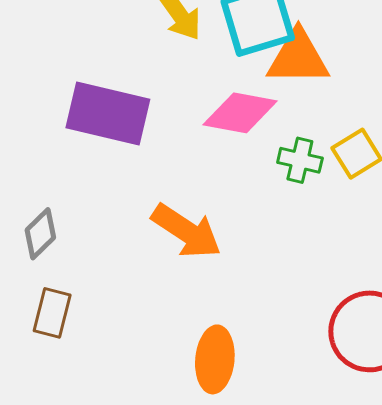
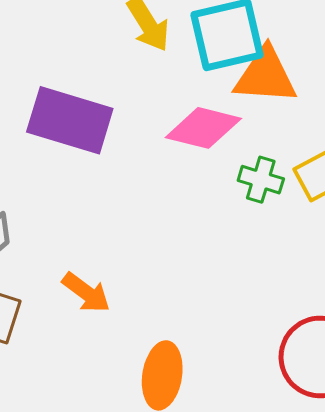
orange arrow: (186, 231) -> (86, 293), moved, size x0.7

